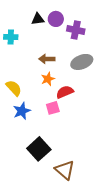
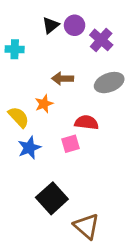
black triangle: (38, 19) -> (51, 25), turned -32
purple cross: (76, 30) -> (101, 40), turned 30
orange star: (48, 79) -> (44, 104), moved
red semicircle: (65, 92) -> (87, 122), turned 30

